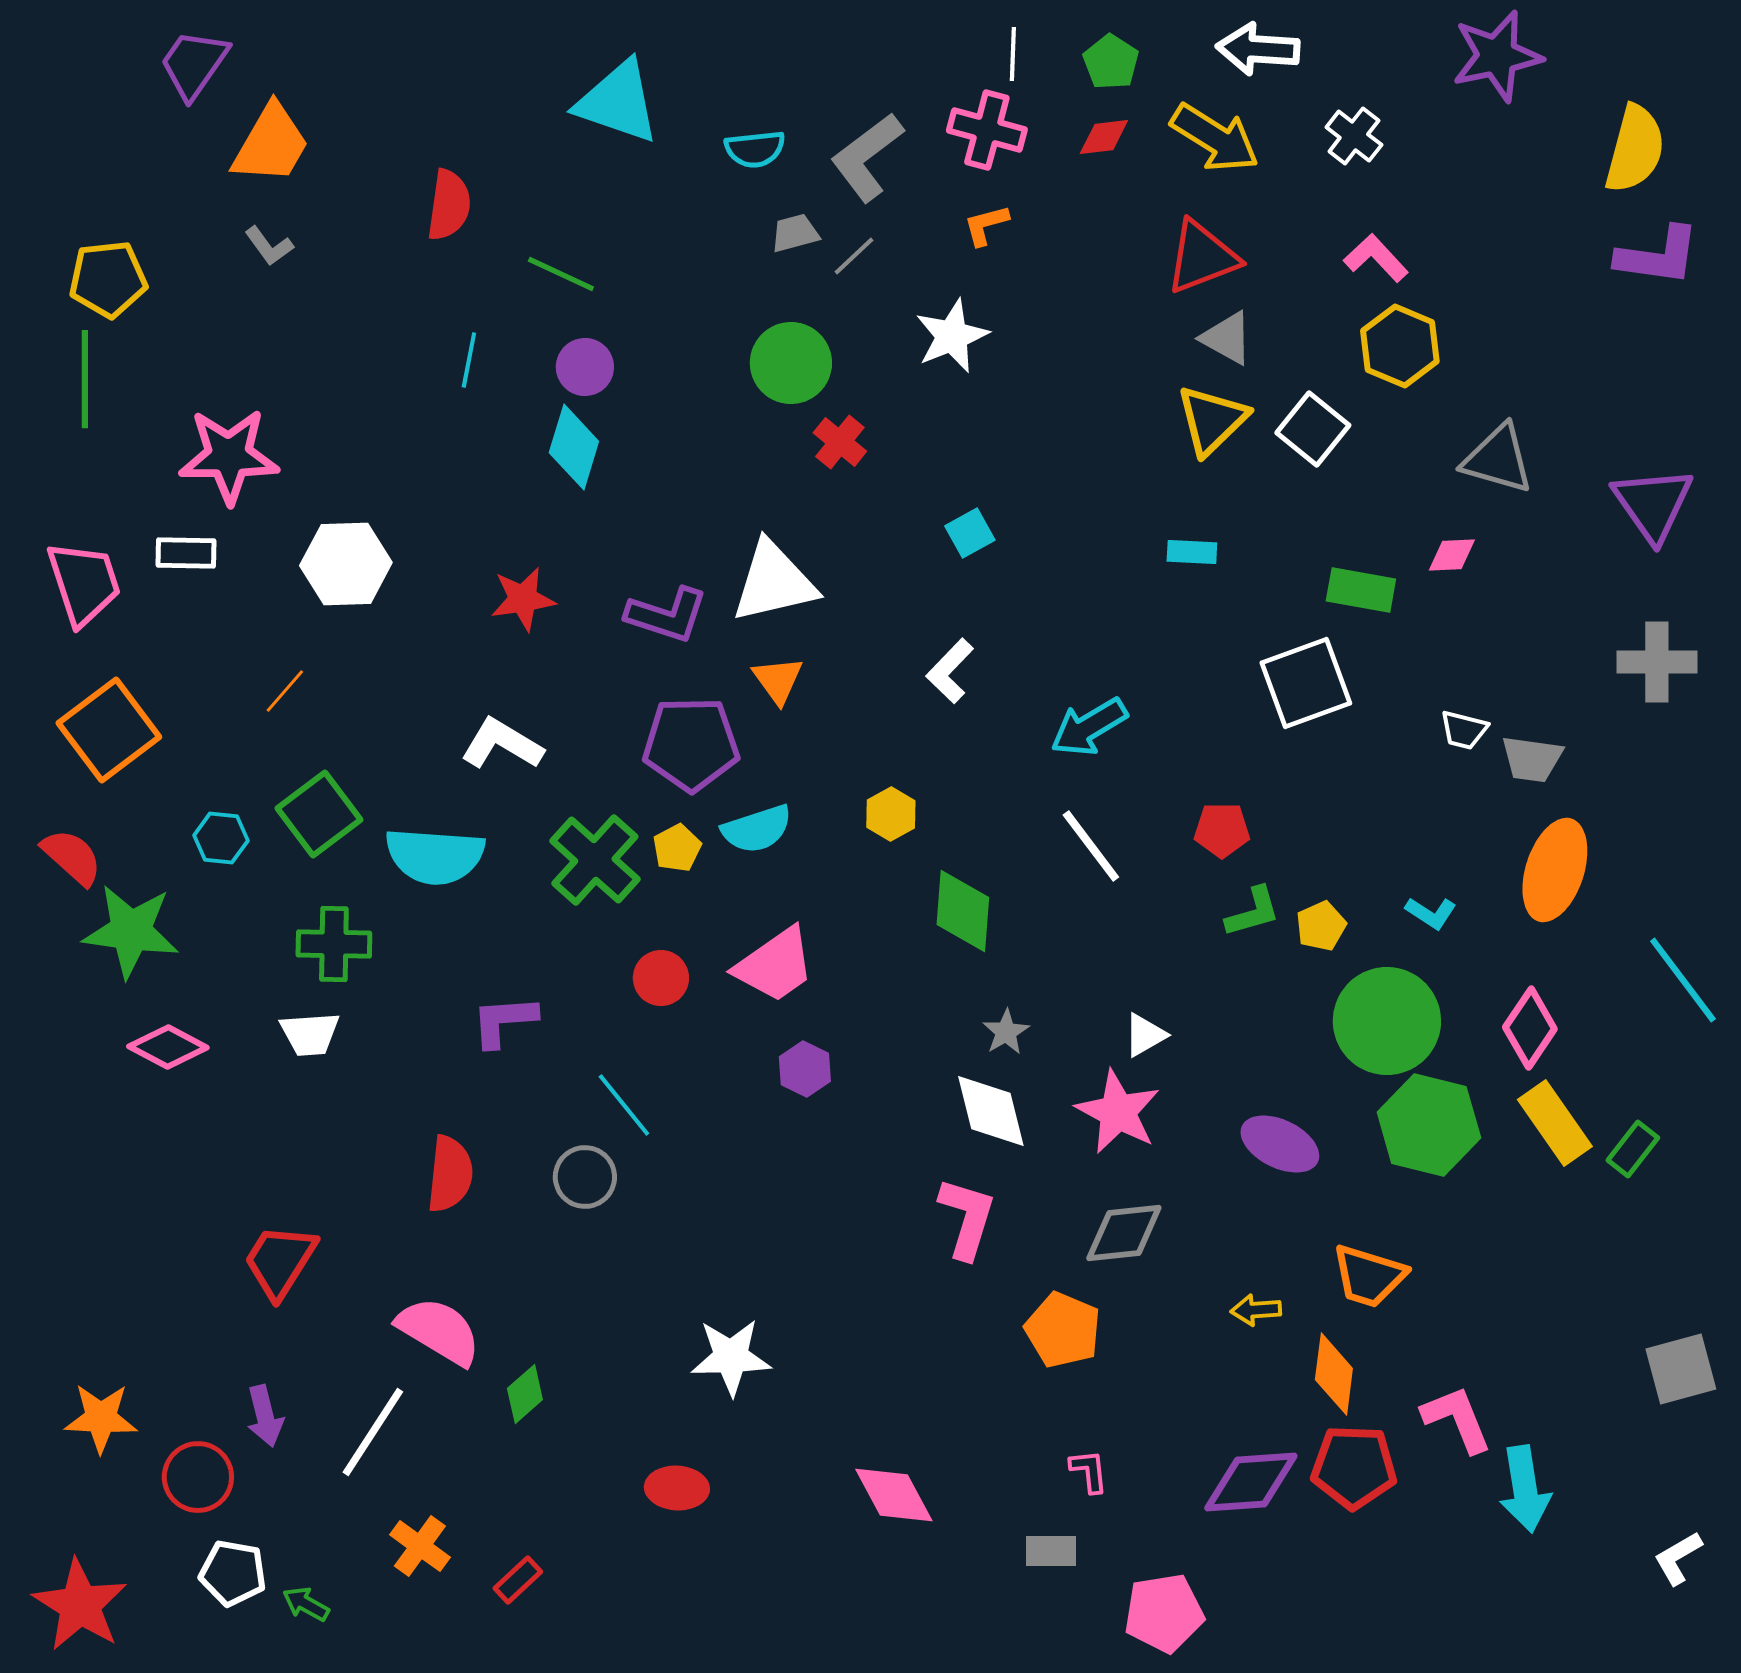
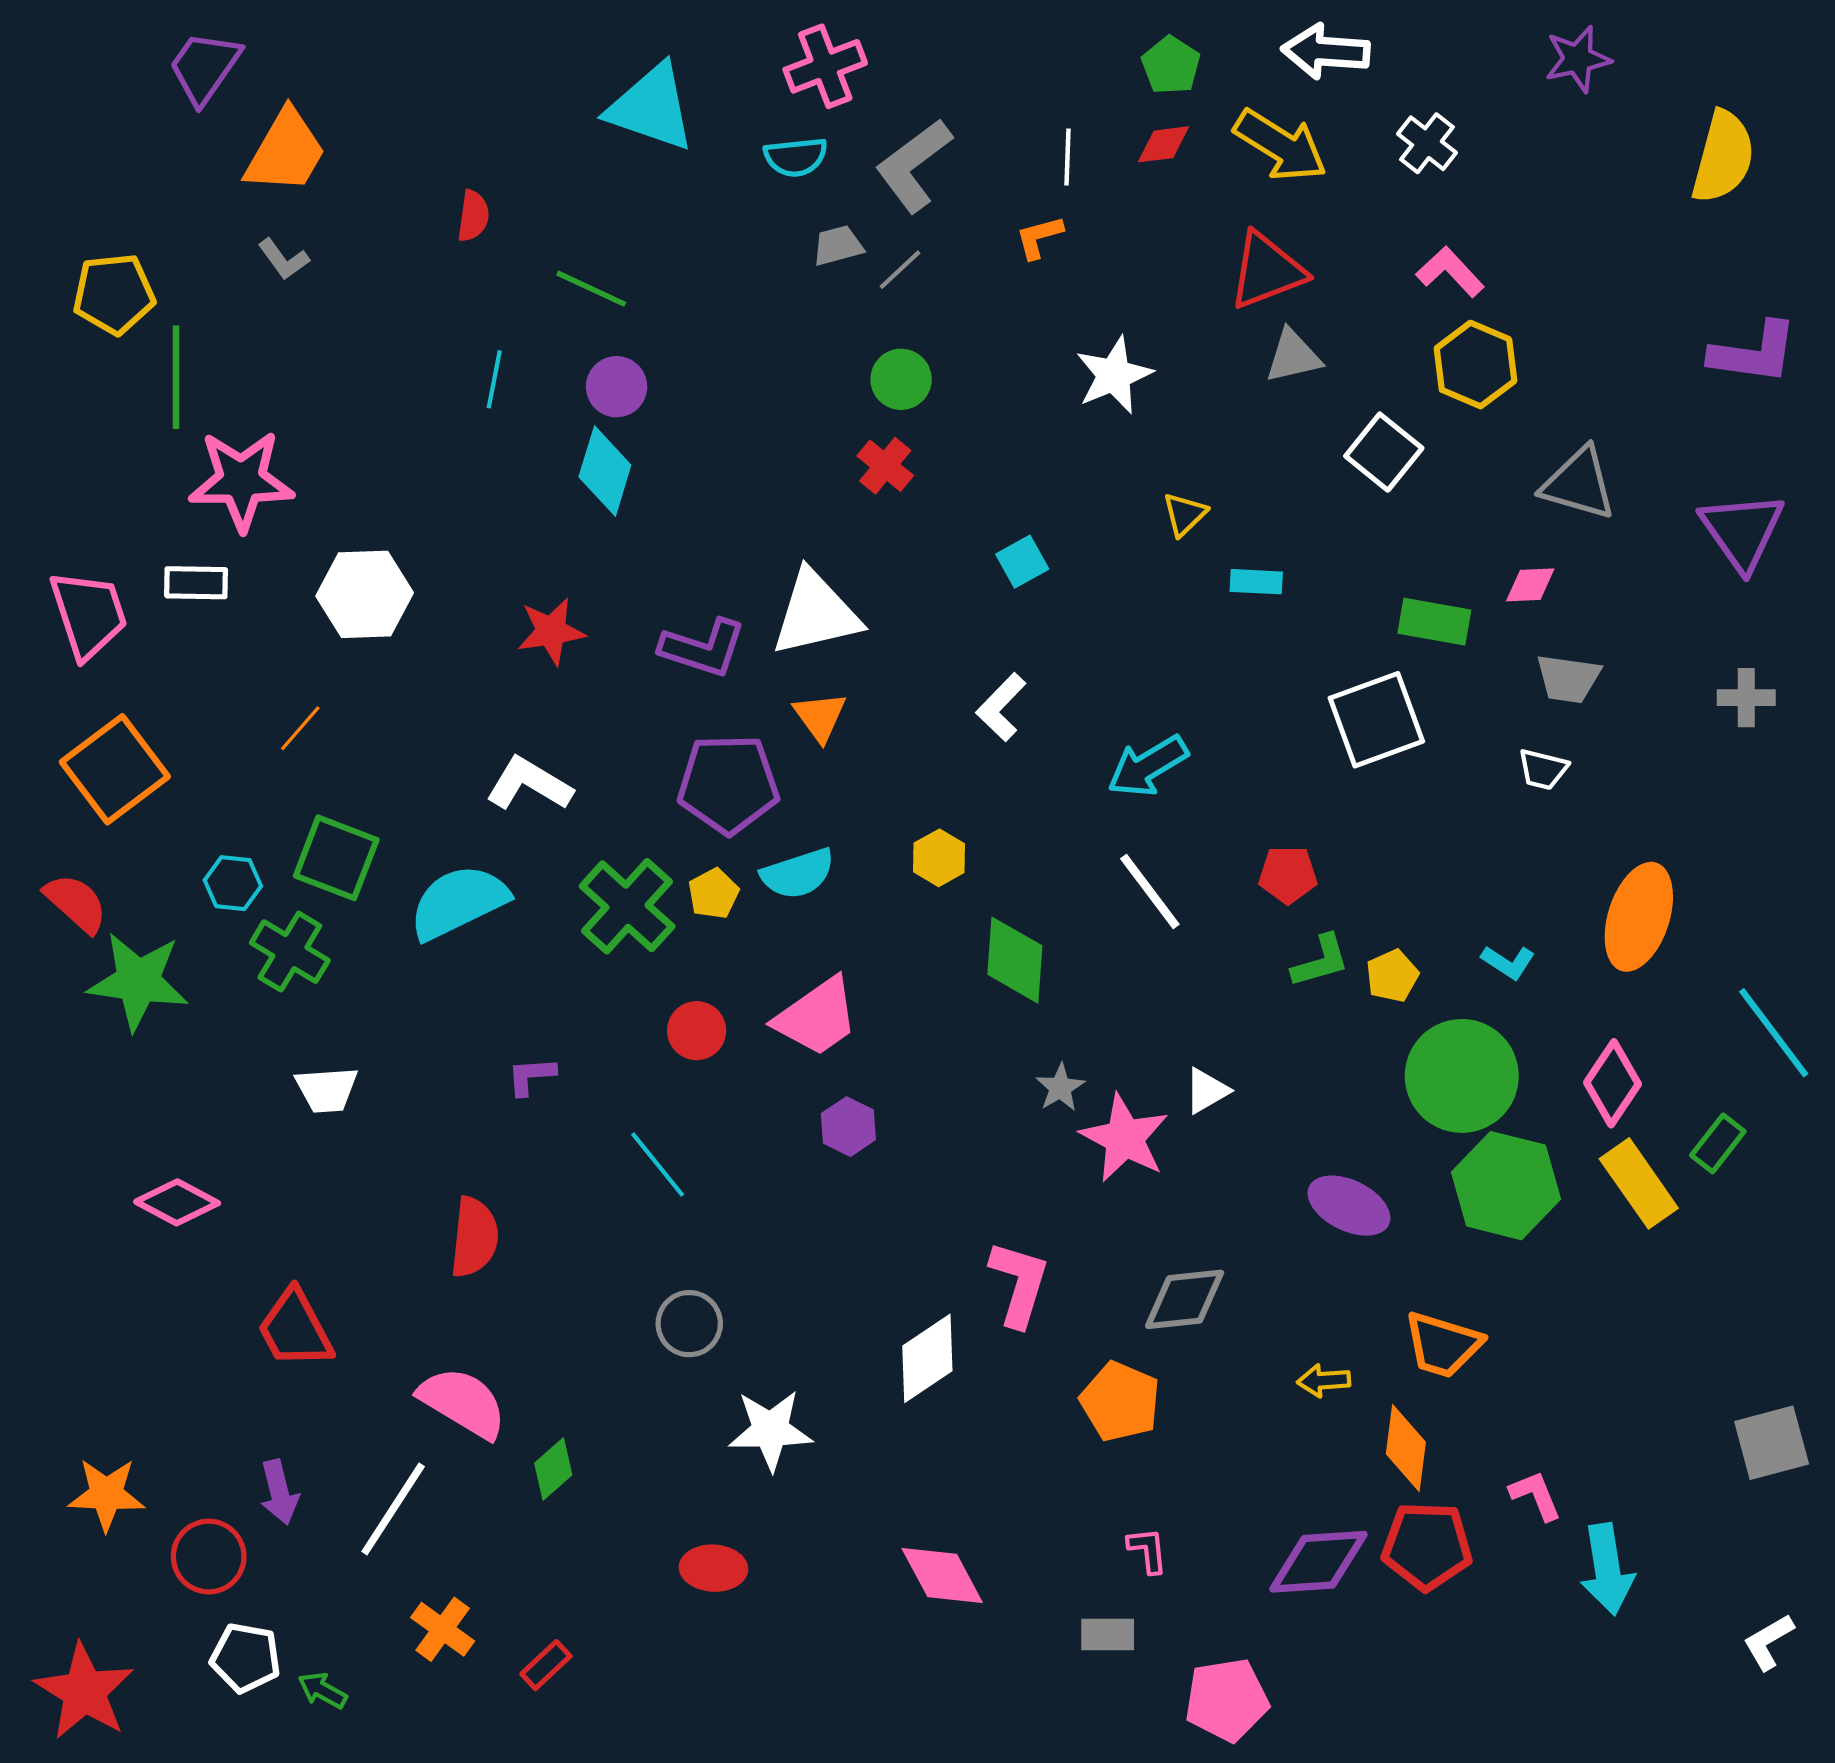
white line: (1013, 54) -> (1068, 157), moved
purple star: (1497, 56) -> (1578, 59), size x0.7
pink cross: (987, 130) -> (825, 66), moved, turned -36
red semicircle: (449, 205) -> (473, 216), size x0.7
purple L-shape: (1658, 256) -> (1754, 353), moved
white star: (952, 336) -> (1114, 375), moved
gray triangle: (1227, 338) -> (1293, 356), turned -42
green circle: (791, 363) -> (901, 379), moved, size x0.7
green line: (85, 379) -> (176, 377), moved
yellow triangle: (1212, 420) -> (1185, 514), moved, size x0.6
gray cross: (1657, 662) -> (1746, 698), size x0.7
gray trapezoid: (1532, 759) -> (1568, 679), moved
green square: (319, 814) -> (336, 858), turned -32
cyan semicircle: (435, 856) -> (458, 902), turned 150
green cross: (334, 944) -> (290, 952), moved, turned 30
purple L-shape: (504, 1021) -> (531, 1076), size x0.7
pink diamond: (168, 1047) -> (177, 1202), moved
white diamond: (991, 1111) -> (927, 1358), moved, turned 70
pink star: (1118, 1112) -> (1125, 1138), moved
green rectangle: (1633, 1149) -> (1718, 1143), moved
gray circle: (585, 1177) -> (689, 1324), moved
red trapezoid: (280, 1261) -> (295, 1329), turned -60
pink L-shape: (1457, 1419) -> (1536, 1495), size x0.7

